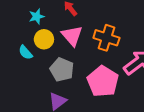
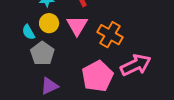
gray pentagon: (62, 70) -> (42, 53), moved

